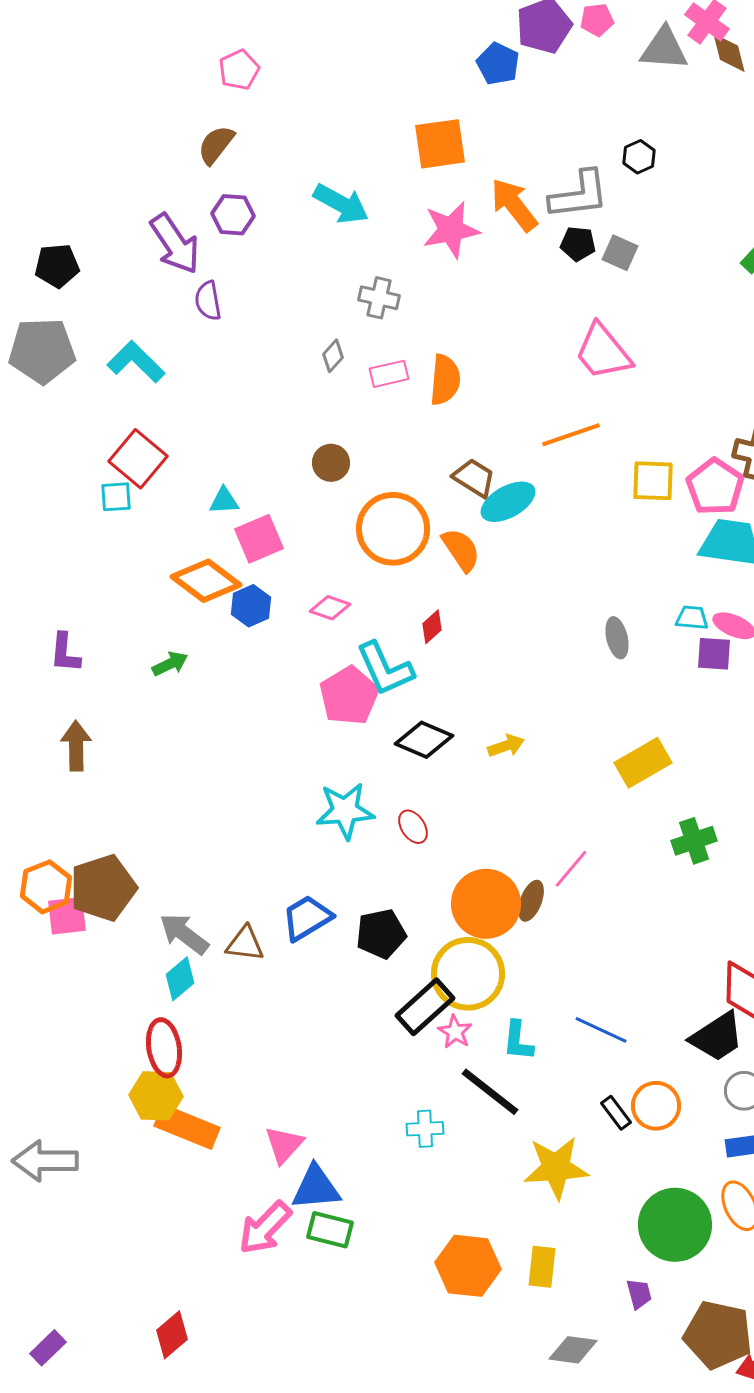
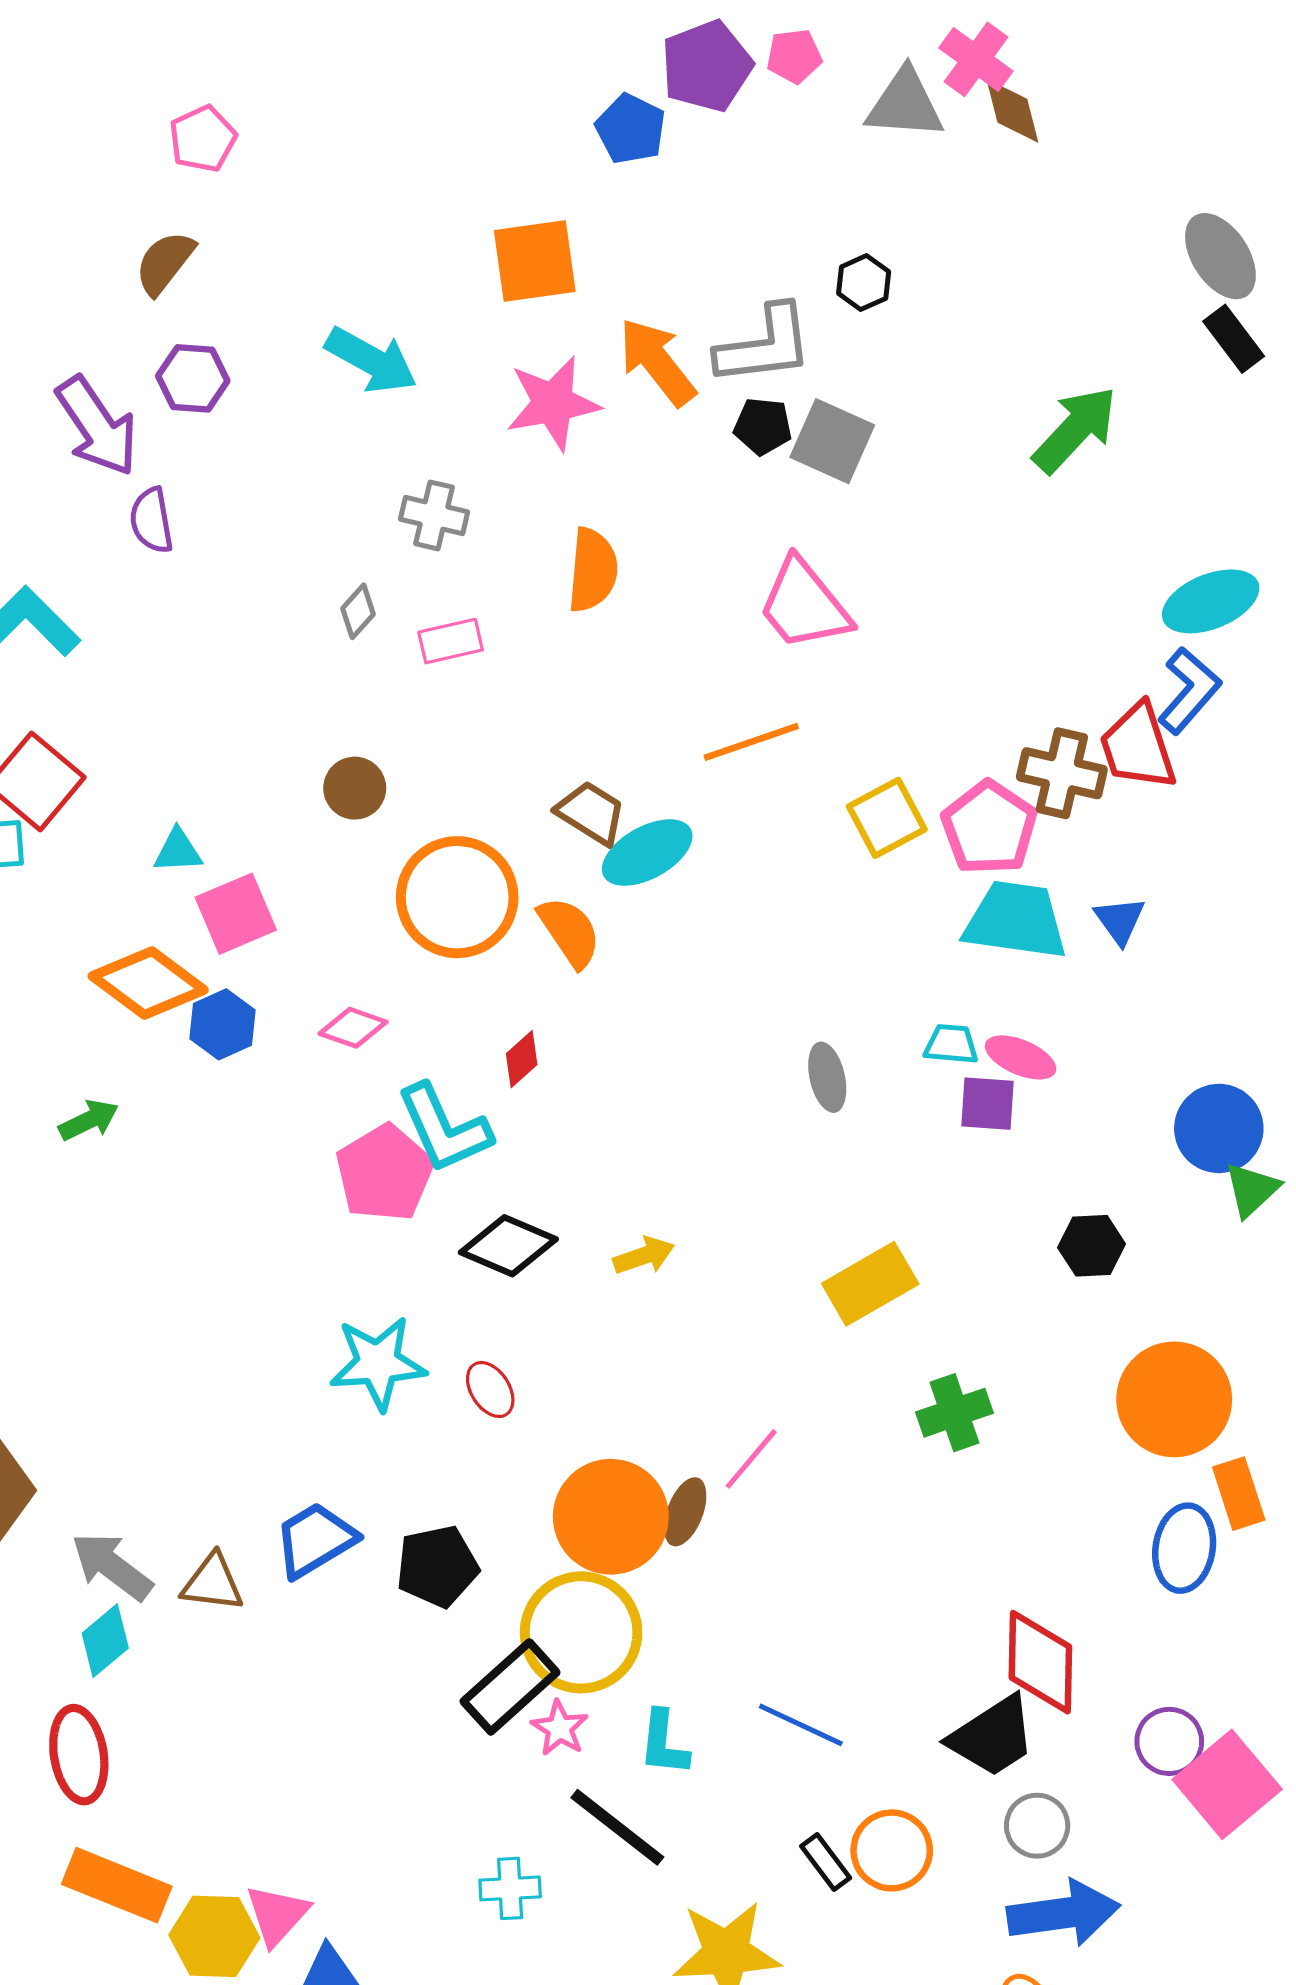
gray square: (620, 253) -> (832, 441), size x1.4
orange semicircle: (445, 380) -> (593, 570), moved
yellow square: (653, 481) -> (887, 818), turned -30
yellow hexagon: (156, 1096) -> (214, 1936), moved

